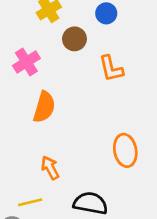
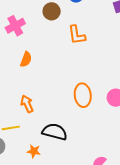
orange semicircle: (44, 107) -> (26, 59), size x0.7

